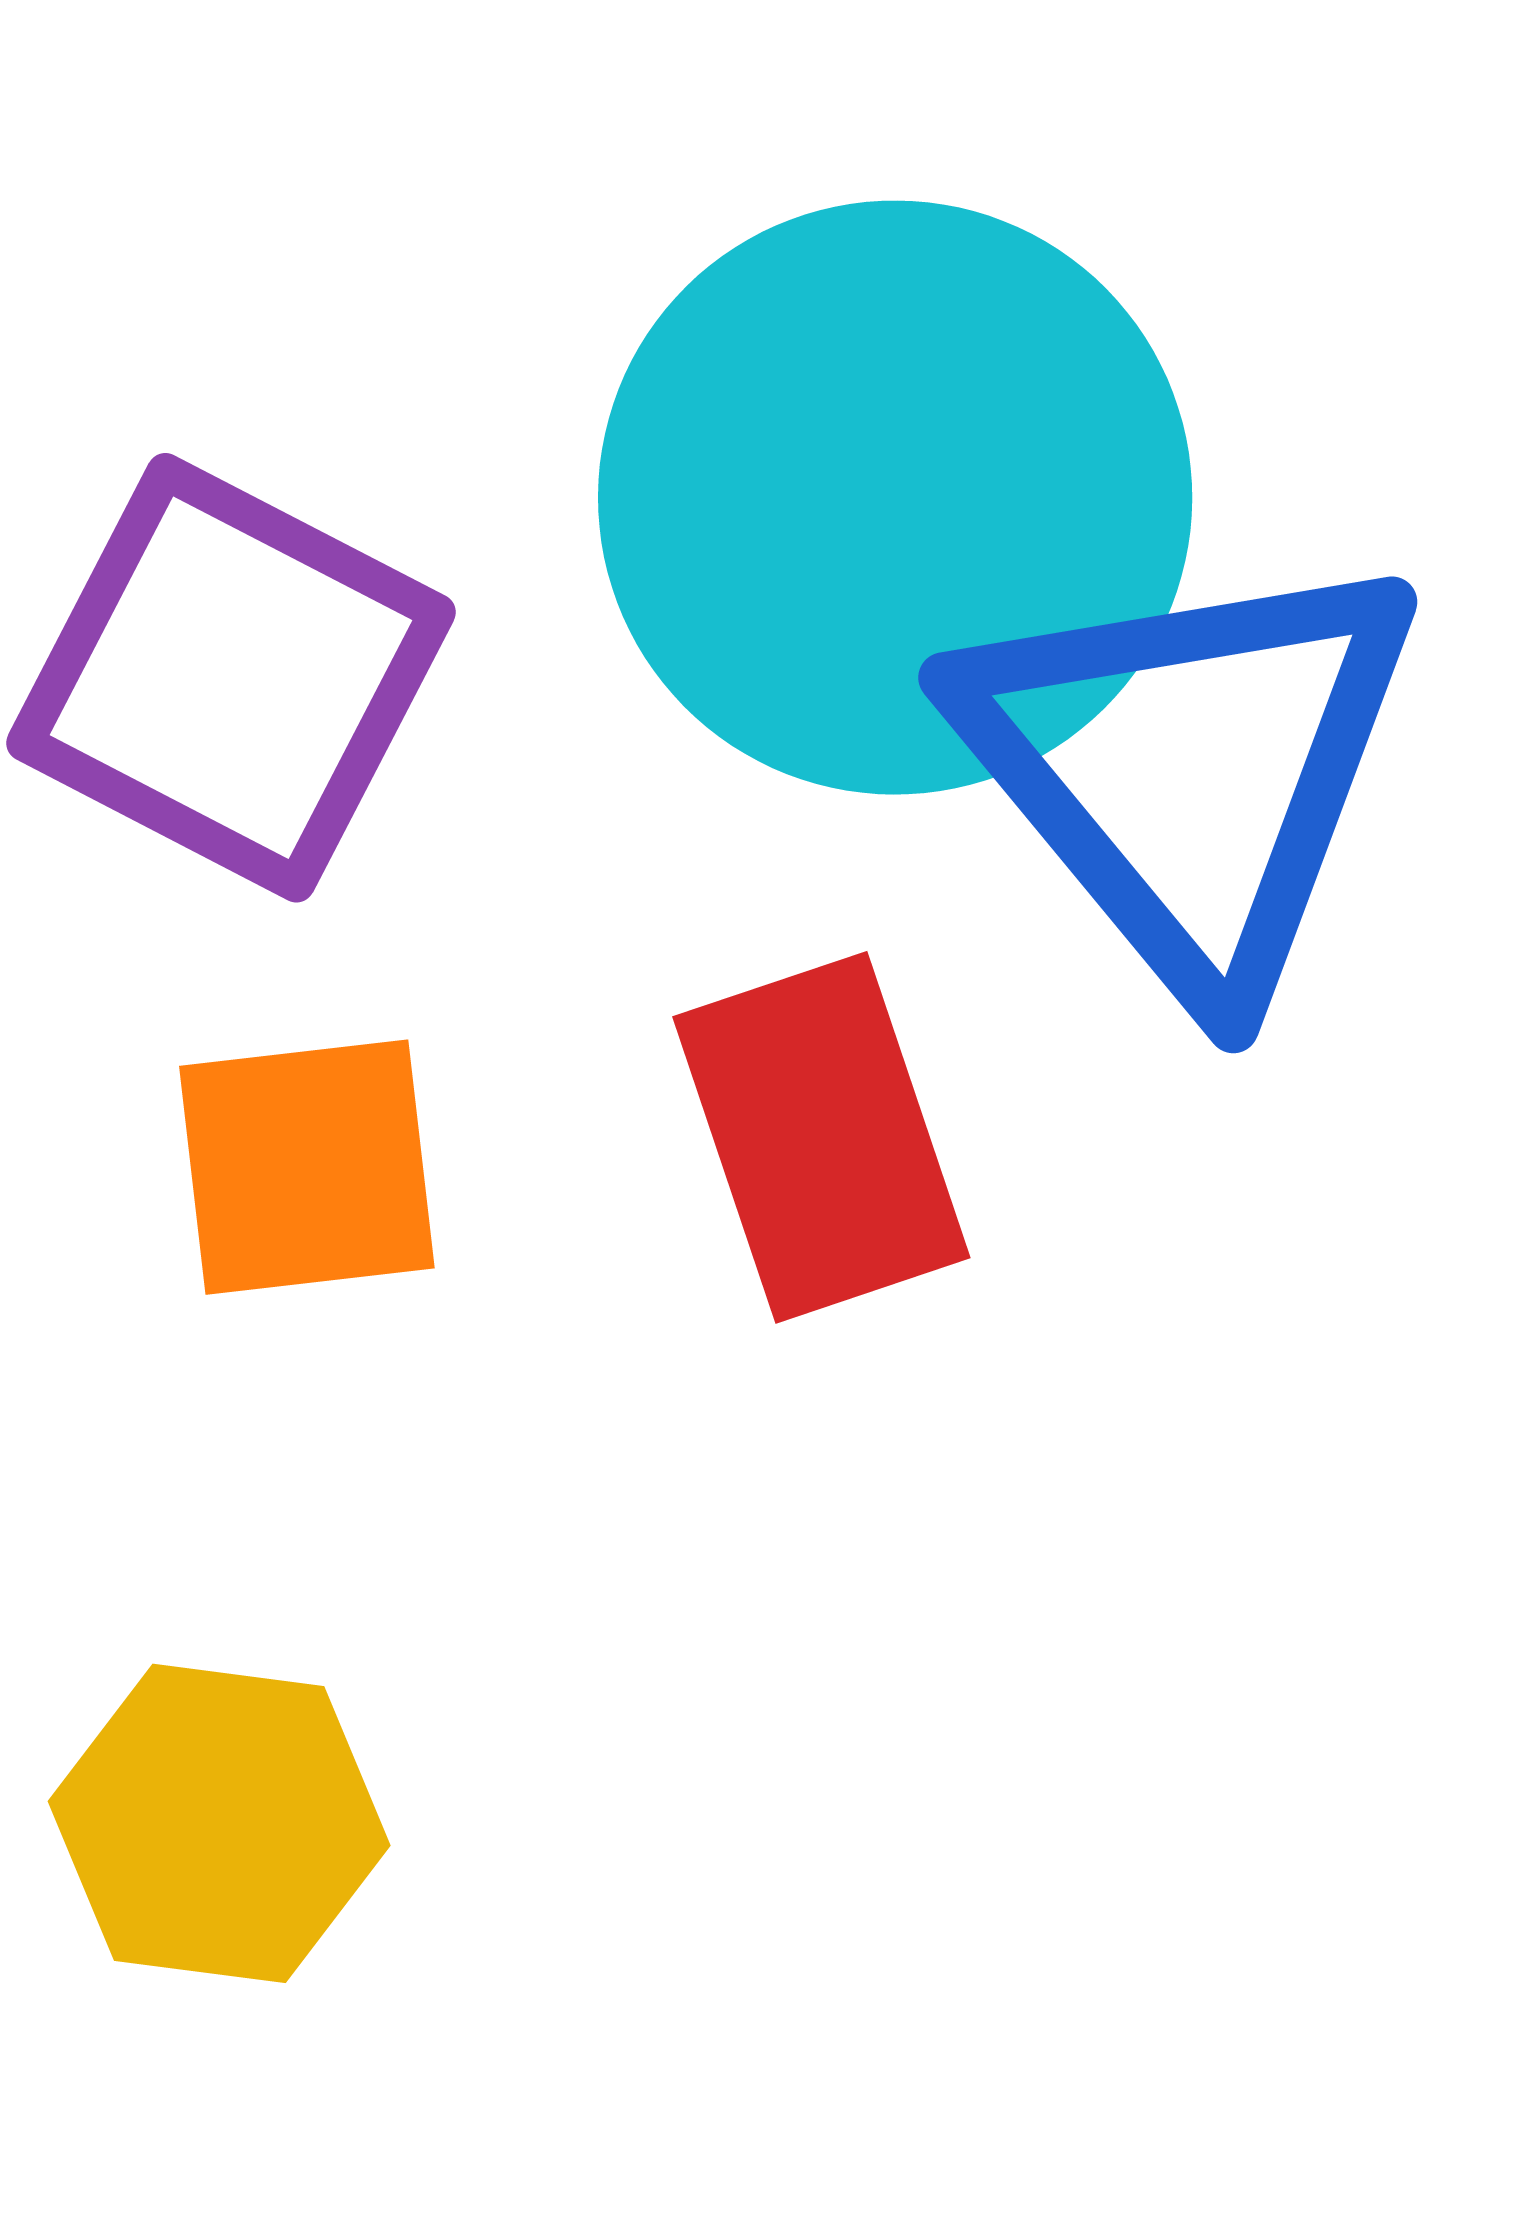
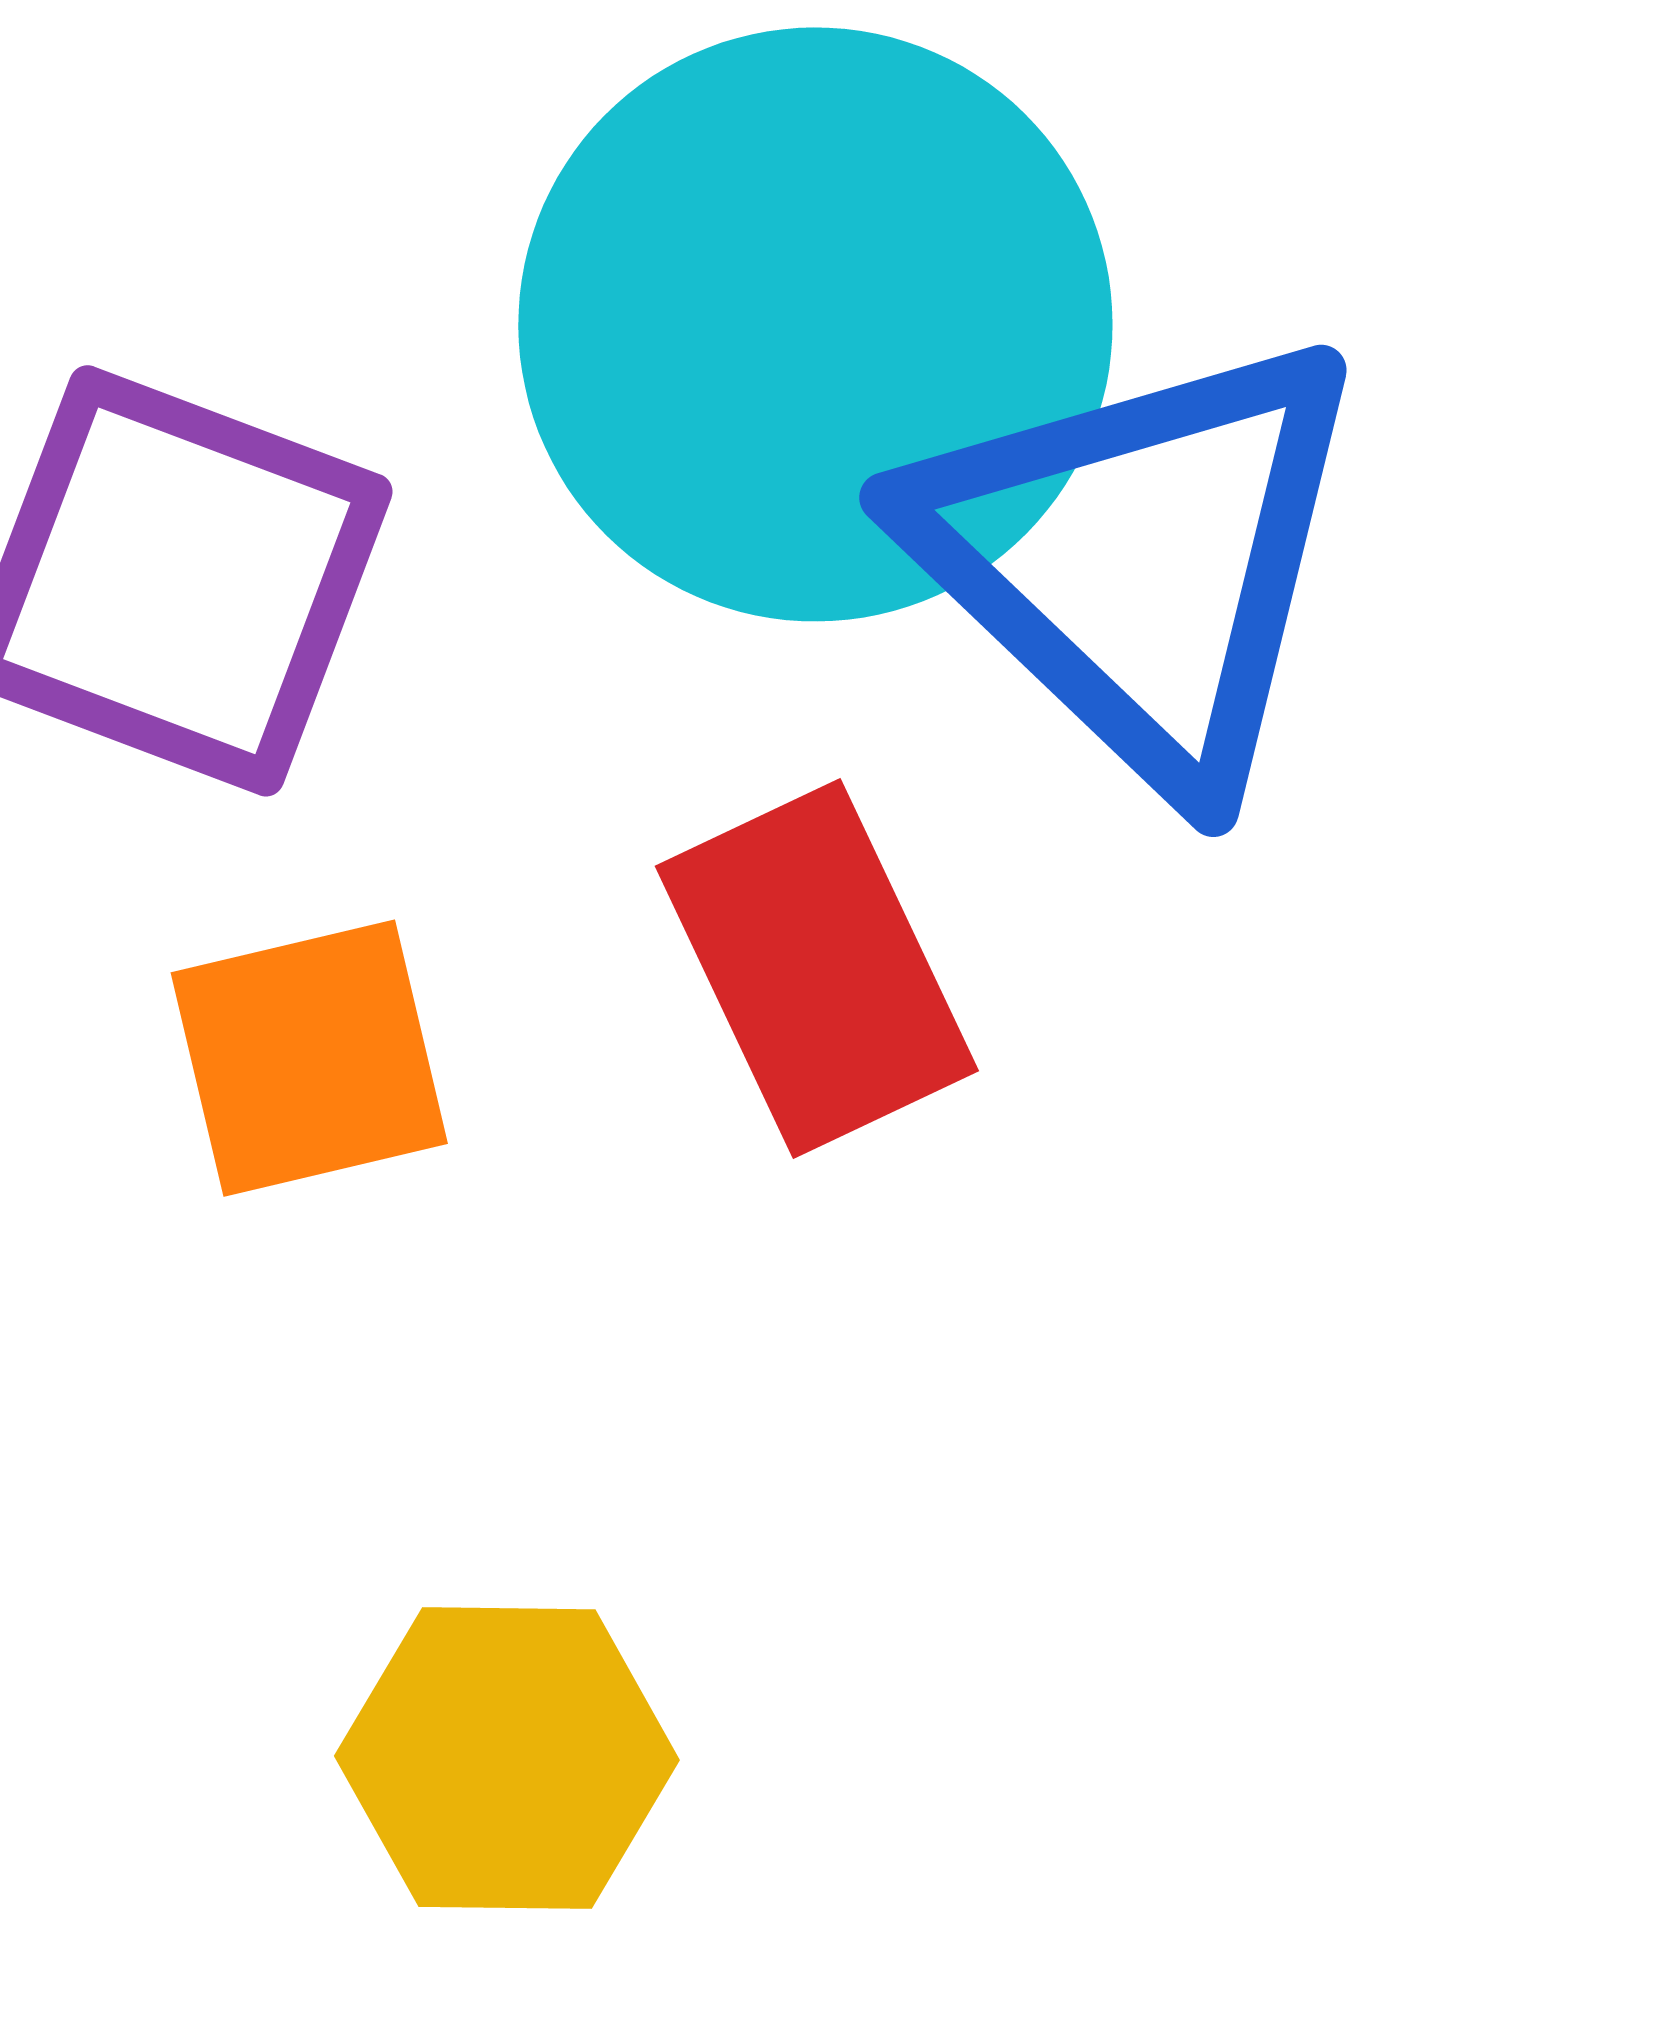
yellow hexagon: (219, 1823) -> (507, 1758), moved

